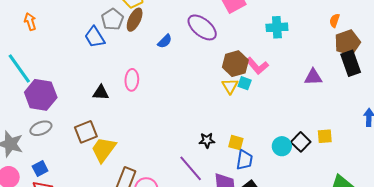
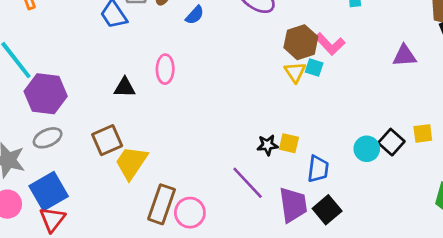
blue semicircle: (165, 41) -> (195, 15), moved
yellow square: (236, 143) -> (289, 143), moved
blue square: (40, 169) -> (49, 191), size x1.8

